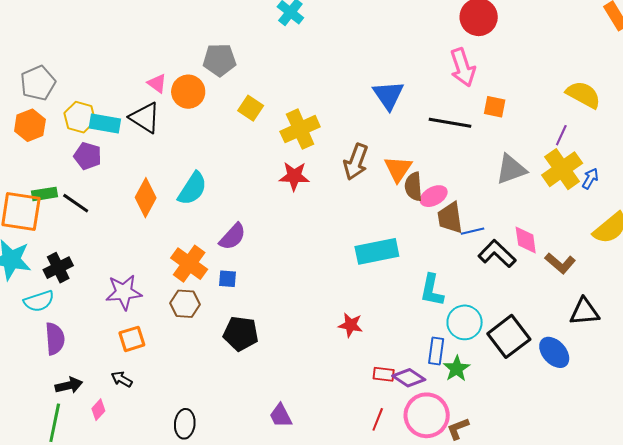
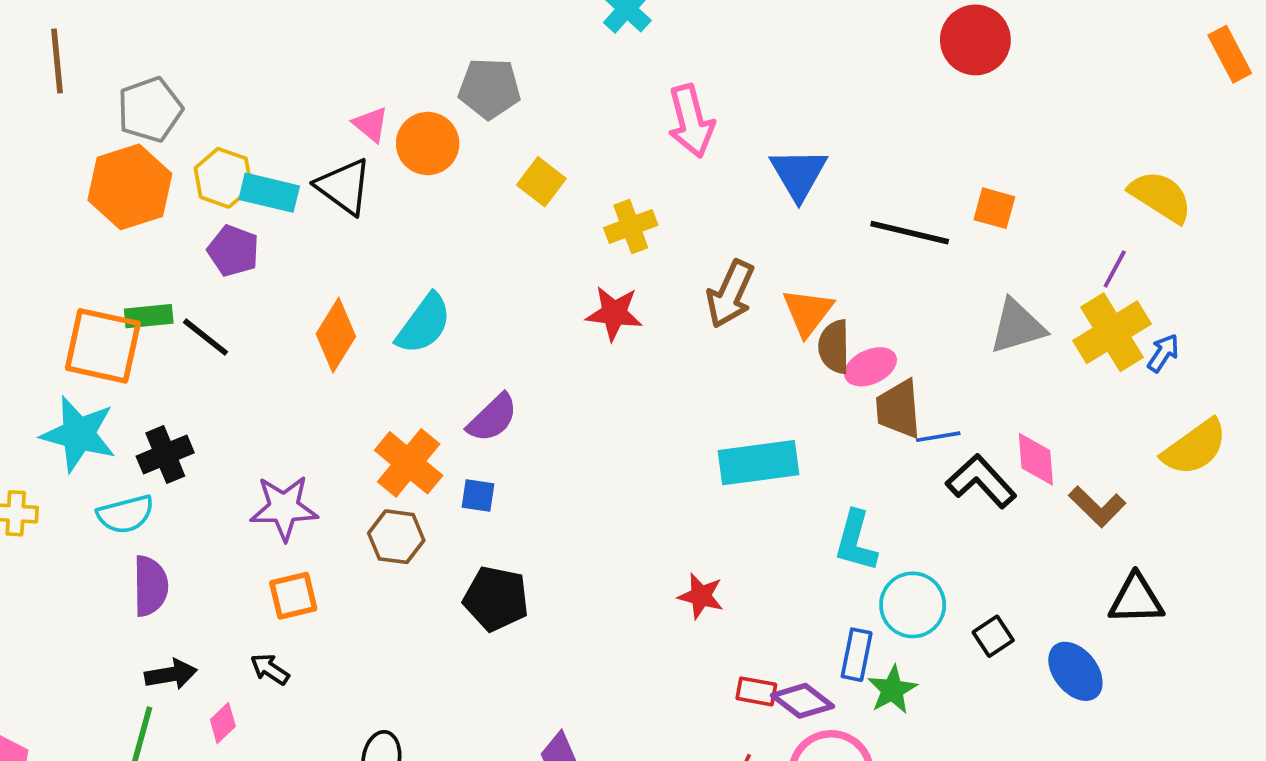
pink arrow: (463, 67) -> (691, 121), moved
orange hexagon: (30, 125) -> (130, 187), size x1.4
yellow cross: (300, 129) -> (631, 226), size x0.7
black square: (509, 336) -> (993, 636), size x0.5

